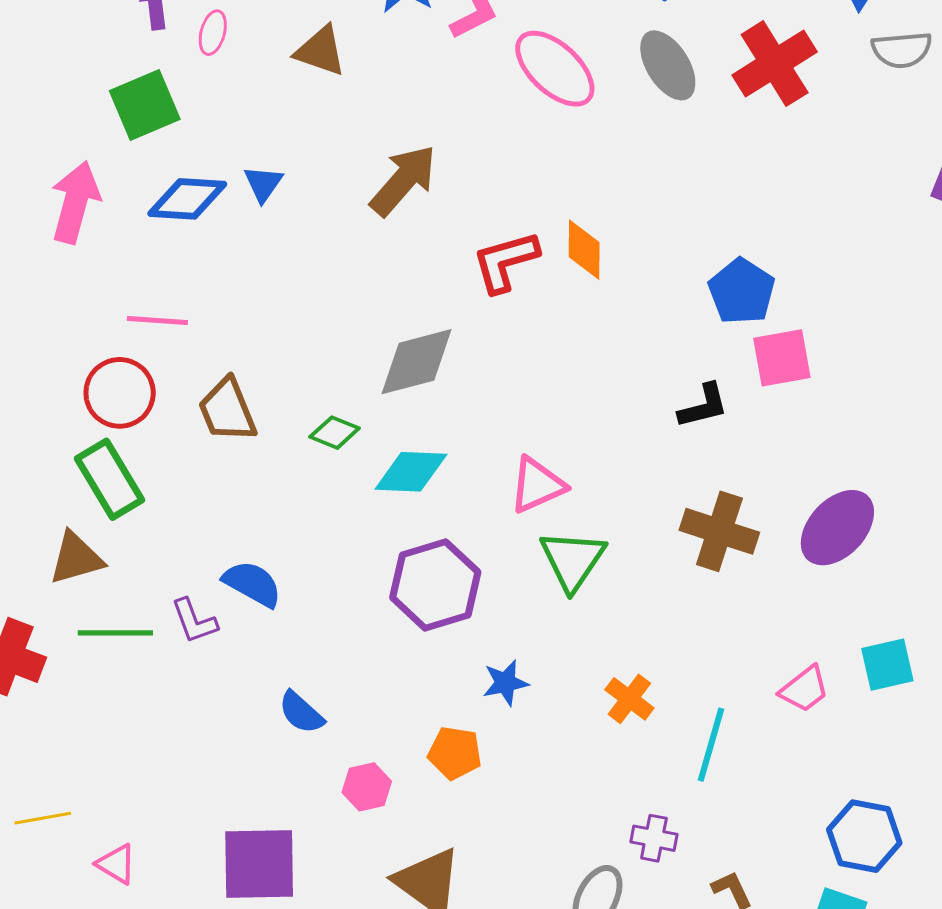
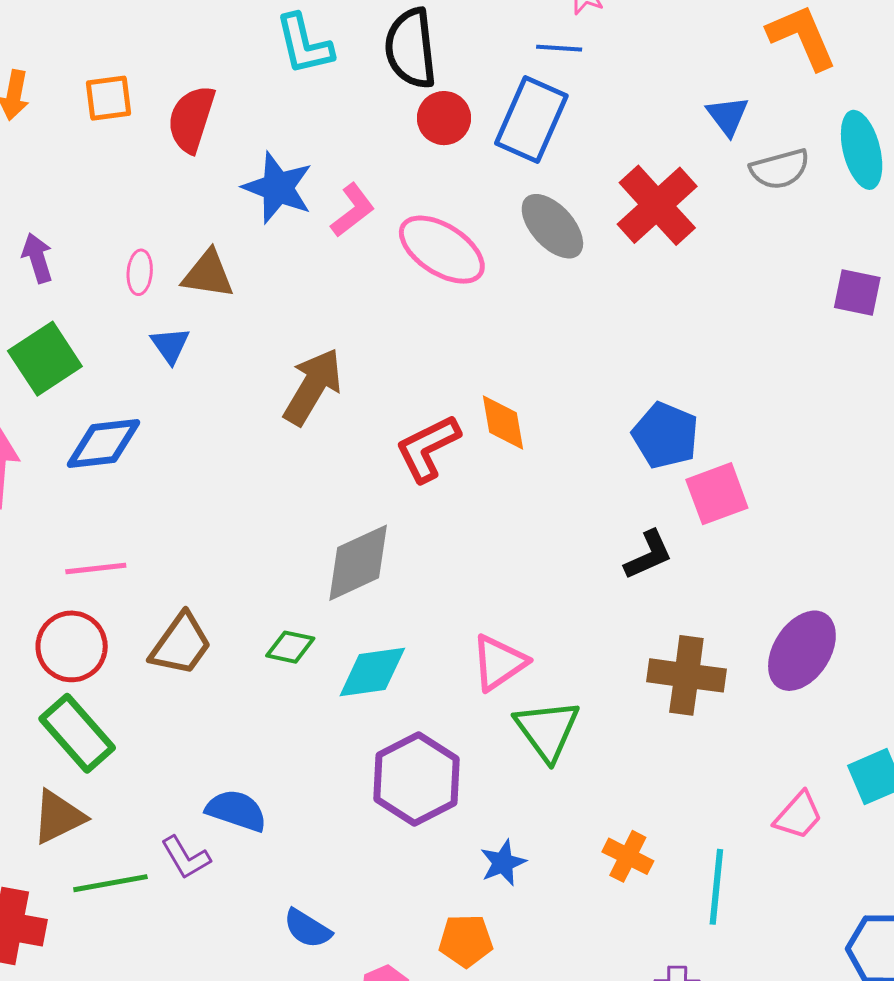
pink ellipse: (213, 33) -> (140, 272), moved
blue triangle: (263, 184) -> (170, 345), moved
brown trapezoid: (227, 410) -> (181, 644), turned -112

